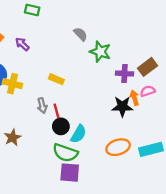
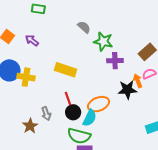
purple cross: (124, 74) -> (115, 61), moved
yellow rectangle: (56, 79) -> (66, 70), size x1.5
gray arrow: (42, 106) -> (46, 114), moved
orange ellipse: (118, 147) -> (99, 104), moved

